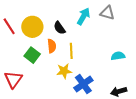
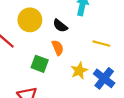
yellow circle: (32, 27) -> (30, 20), moved
yellow line: (71, 51) -> (101, 44), moved, turned -56

